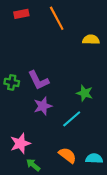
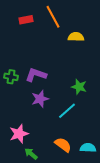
red rectangle: (21, 14) -> (26, 20), moved
yellow semicircle: (91, 40) -> (76, 37), moved
purple L-shape: (39, 80) -> (36, 75), turned 135

